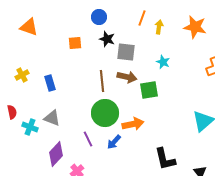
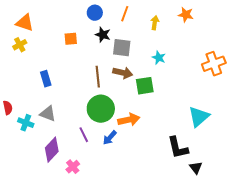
orange line: (142, 18) -> (125, 14), moved
orange star: (195, 27) -> (186, 15), moved, size x0.7
yellow cross: (22, 75) -> (20, 45), moved
black L-shape: (165, 159) -> (178, 148), moved

